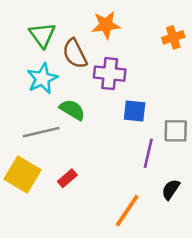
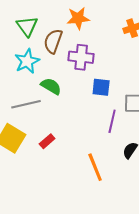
brown semicircle: (75, 54) -> (53, 41), turned 45
orange line: (127, 211) -> (95, 167), turned -56

